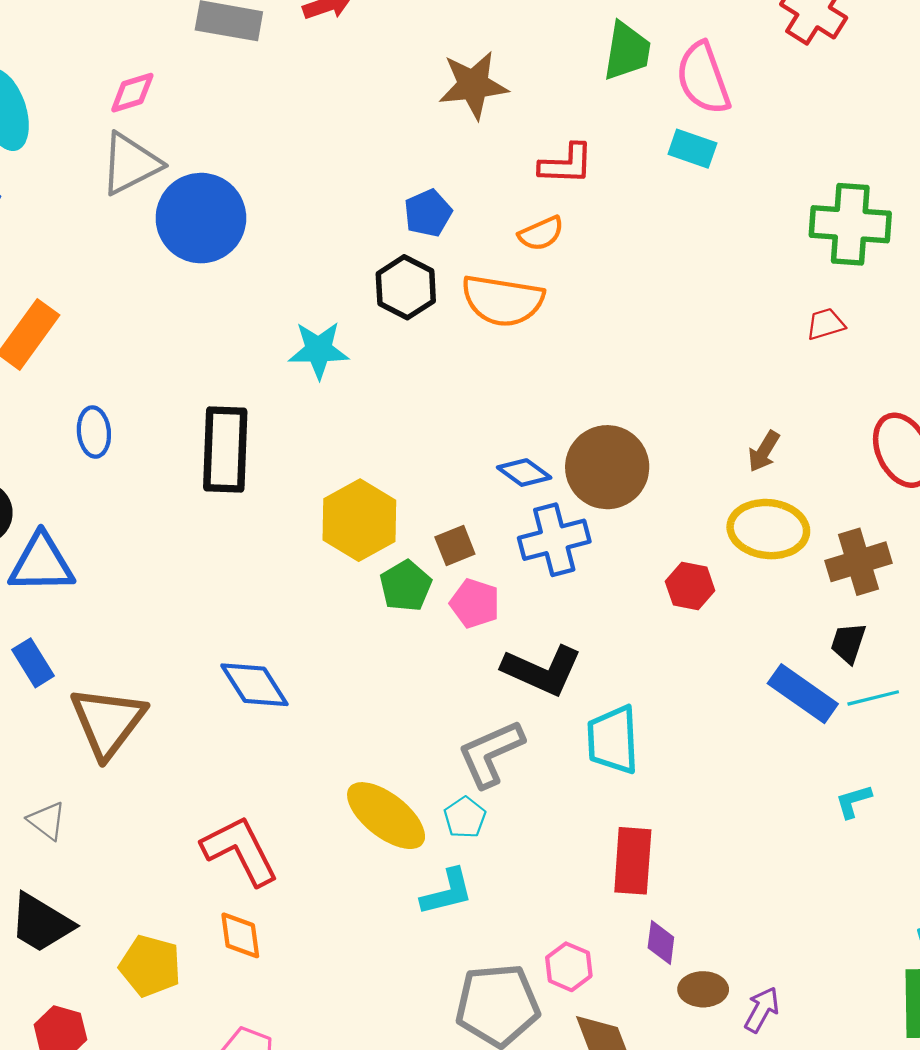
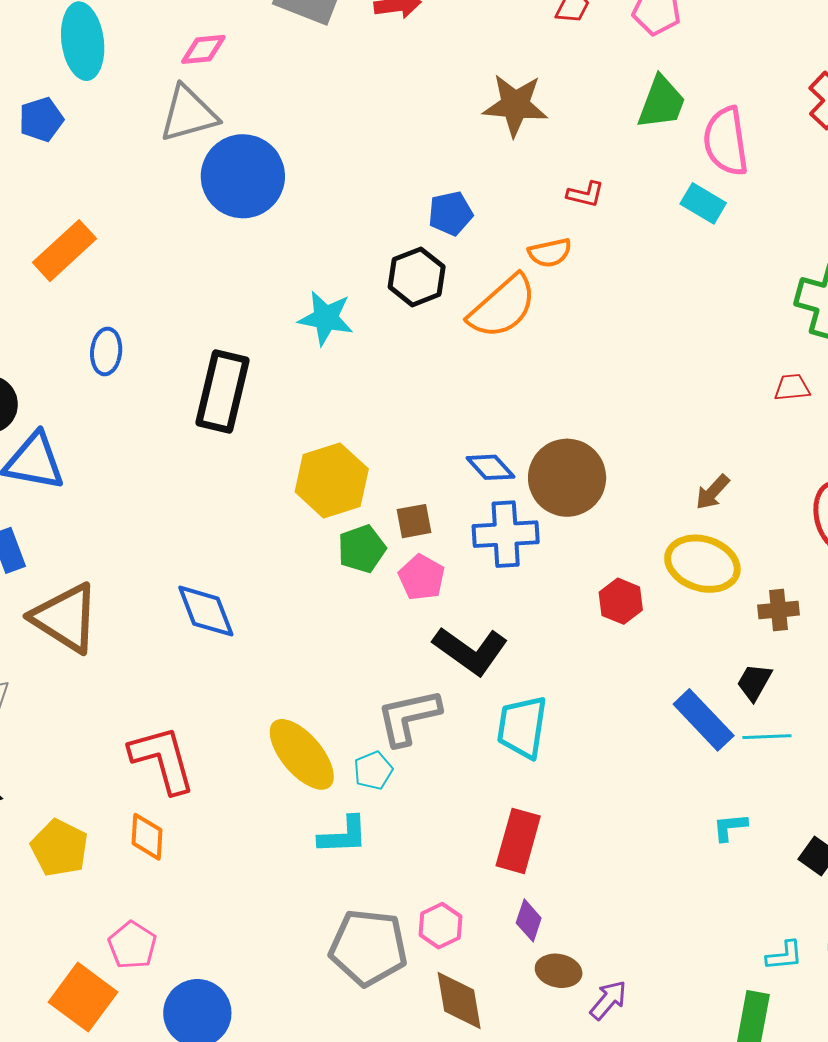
red L-shape: (566, 164) -> (585, 194), size x0.7
orange semicircle: (503, 300) -> (502, 307), turned -62
brown cross: (858, 562) -> (778, 610), size x0.7
brown triangle: (108, 722) -> (65, 618), turned -46

